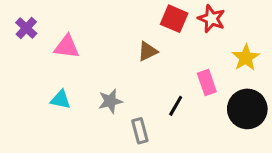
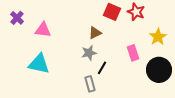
cyan triangle: (61, 100) -> (39, 64), size x1.6
gray star: (110, 101) -> (89, 53), moved
black line: (176, 106) -> (102, 68), moved

